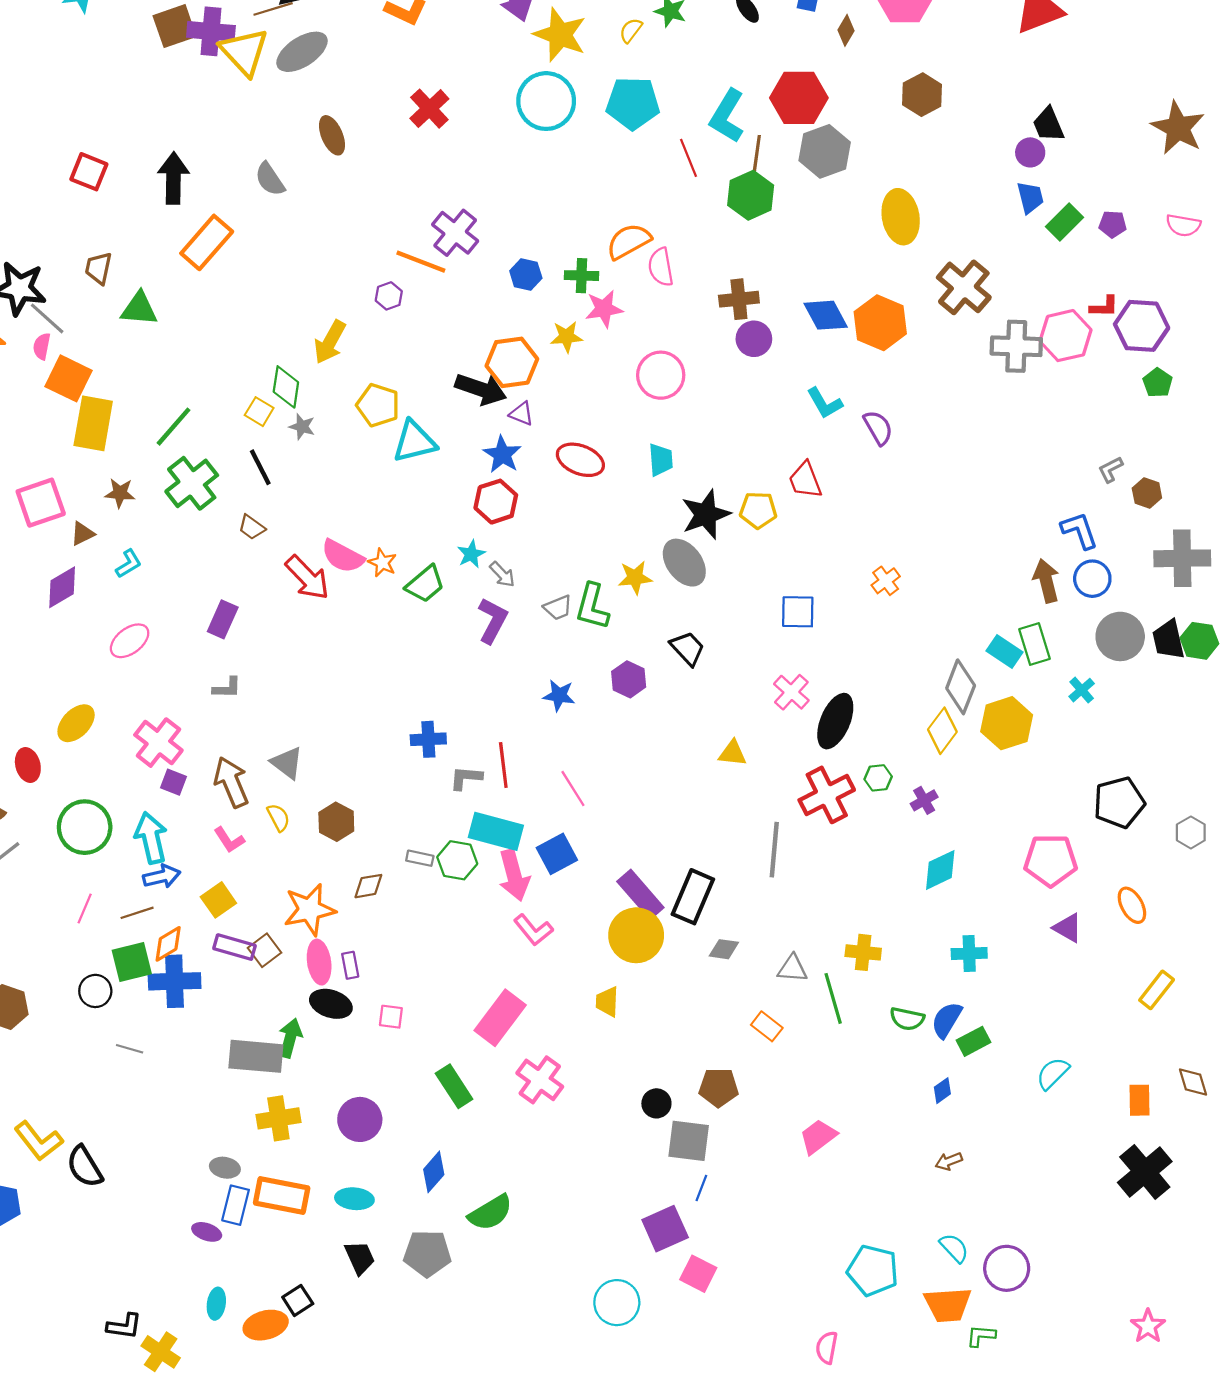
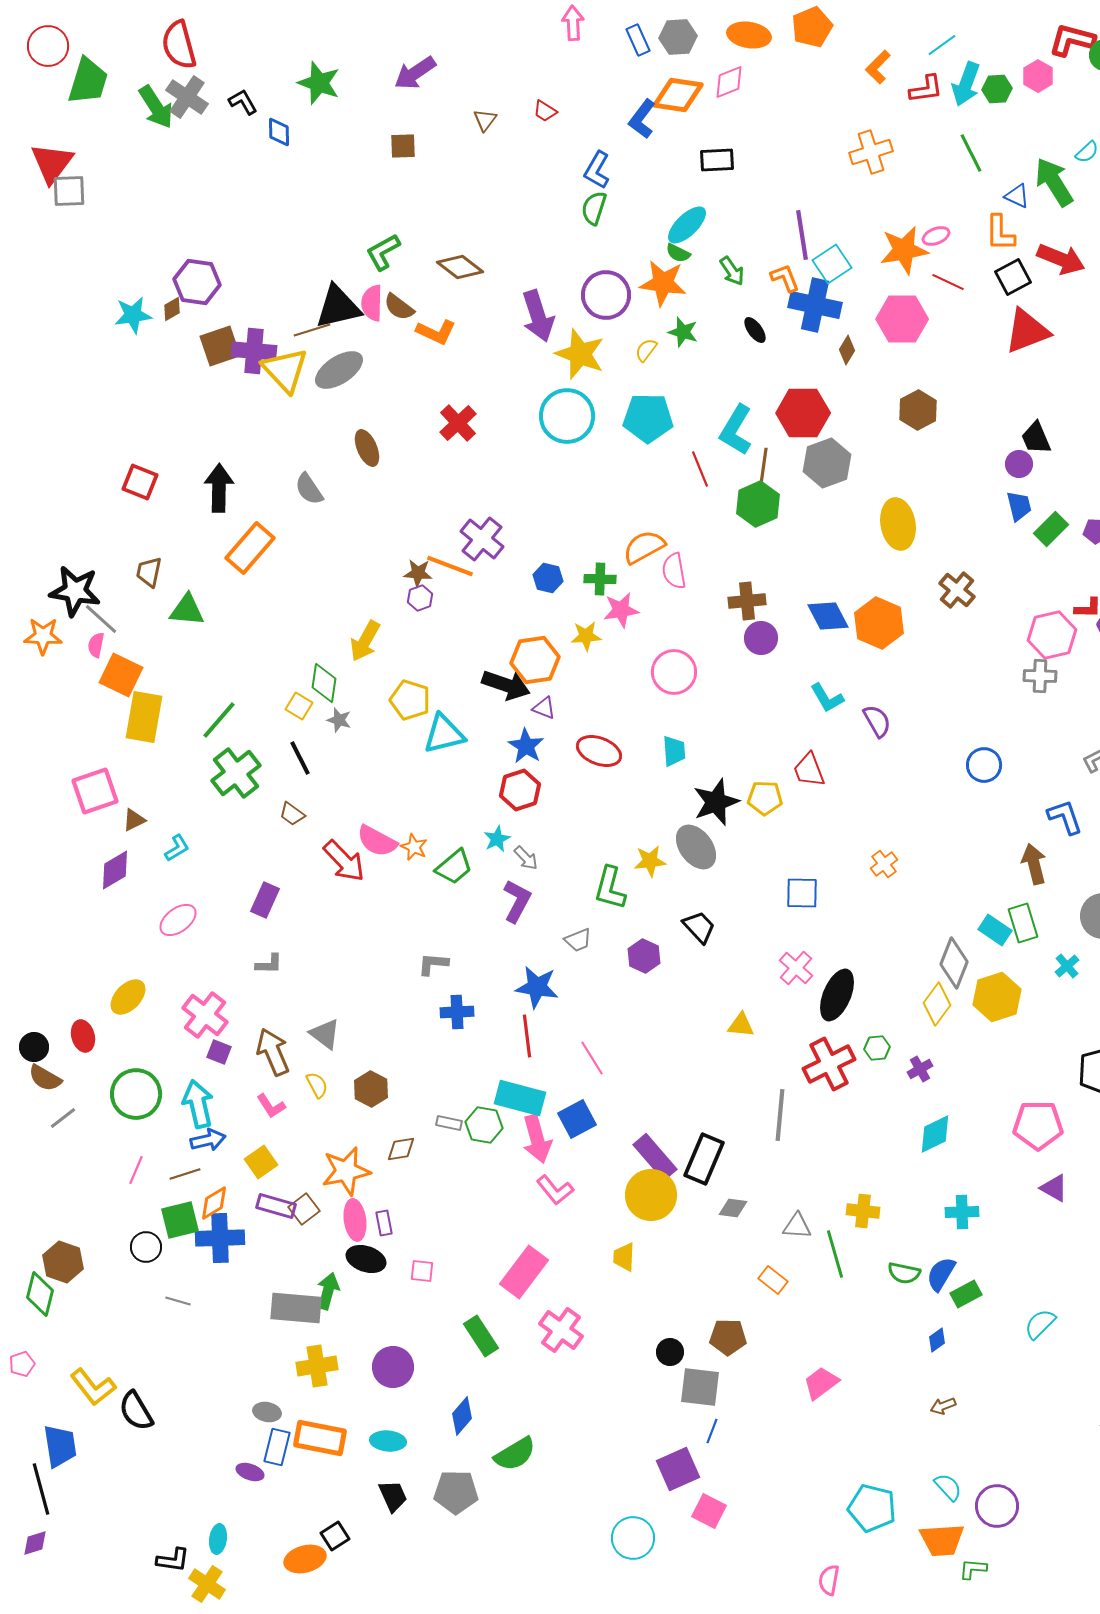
brown cross: (964, 287) -> (957, 590), size x0.7
gray cross: (1016, 346) -> (1040, 676), moved, size x0.7
brown star: (120, 493) -> (418, 573), moved
blue circle: (1092, 579) -> (984, 765), moved
gray trapezoid: (558, 608) -> (578, 940), moved
blue star: (559, 695) -> (537, 987), moved, size x1.4
gray L-shape: (466, 778) -> (433, 964), moved
cyan ellipse: (216, 1304) -> (218, 1539), moved

